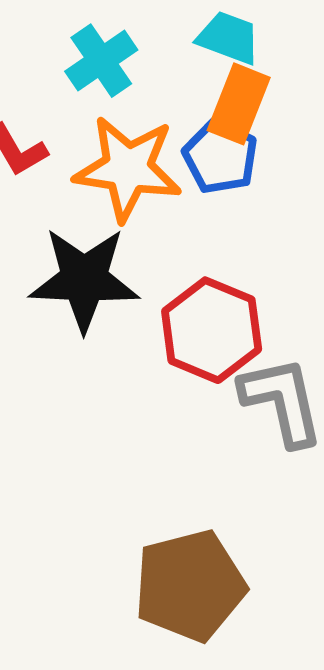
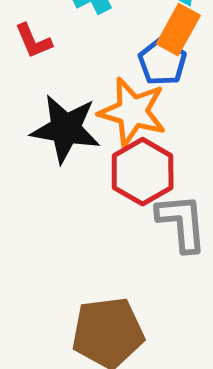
orange star: (128, 169) -> (132, 112), moved

